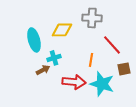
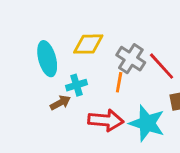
gray cross: (92, 18) -> (131, 59), moved, turned 30
orange line: (91, 60) -> (119, 82), moved

